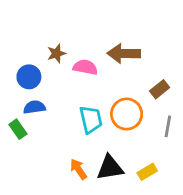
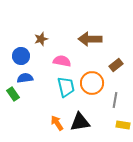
pink semicircle: (85, 67) -> (62, 61), moved
gray line: (168, 126) -> (115, 100), moved
yellow rectangle: (147, 172) -> (123, 125), moved, turned 40

